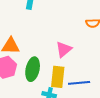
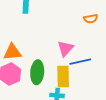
blue line: (79, 83) -> (80, 62), moved

